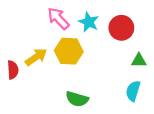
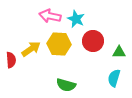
pink arrow: (58, 18) -> (50, 16), turned -35
red circle: (121, 28) -> (93, 41), moved

